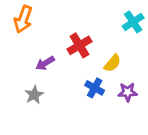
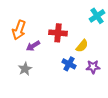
orange arrow: (23, 19) -> (19, 30), moved
red cross: (79, 45) -> (58, 33), turned 36

